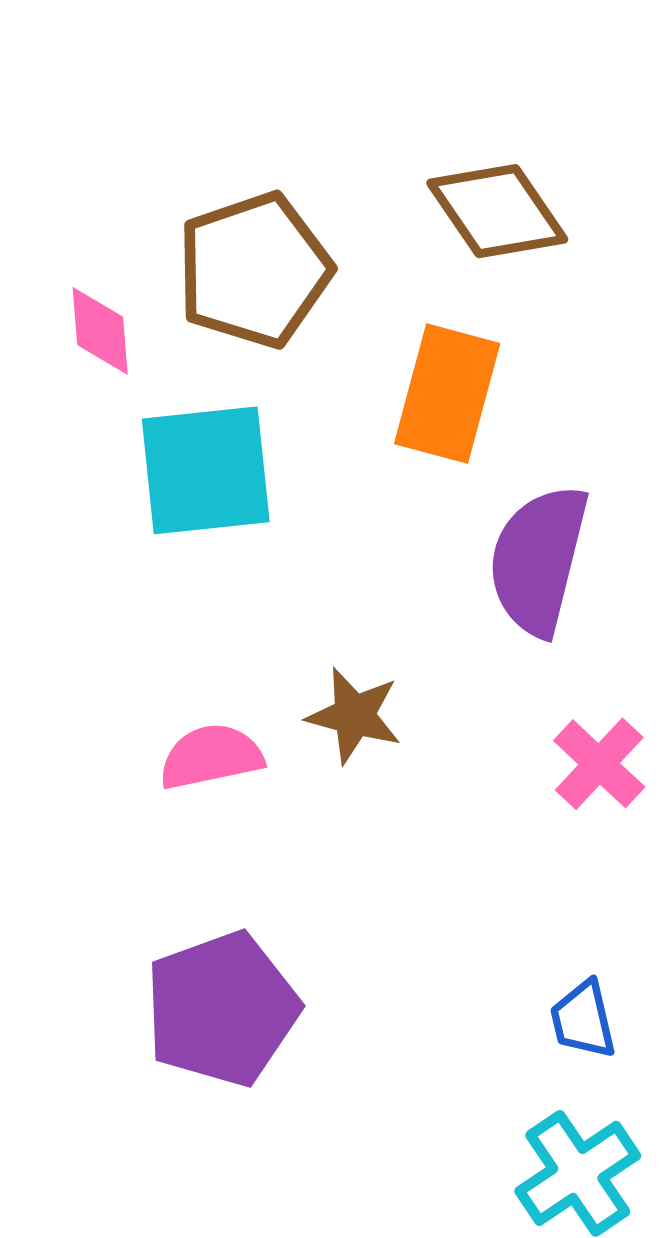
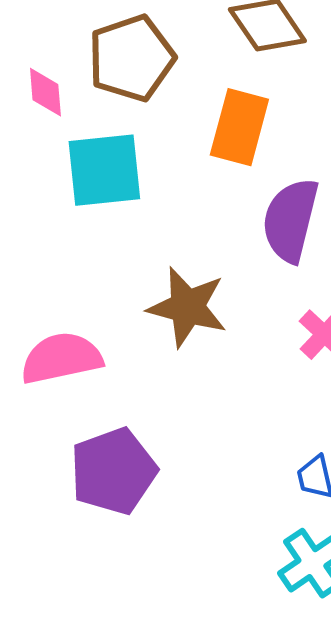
brown star: (354, 715) -> (187, 307), size x1.5
pink semicircle: (211, 757) -> (61, 358), moved, size x1.4

